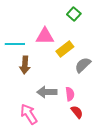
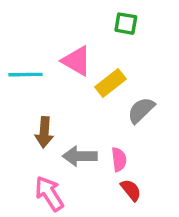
green square: (74, 14) -> (126, 24), turned -32
pink triangle: (45, 36) -> (76, 61), turned 30
brown arrow: (25, 65) -> (44, 132), moved

